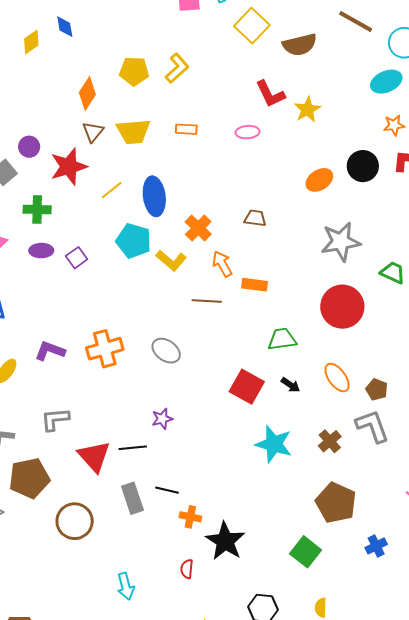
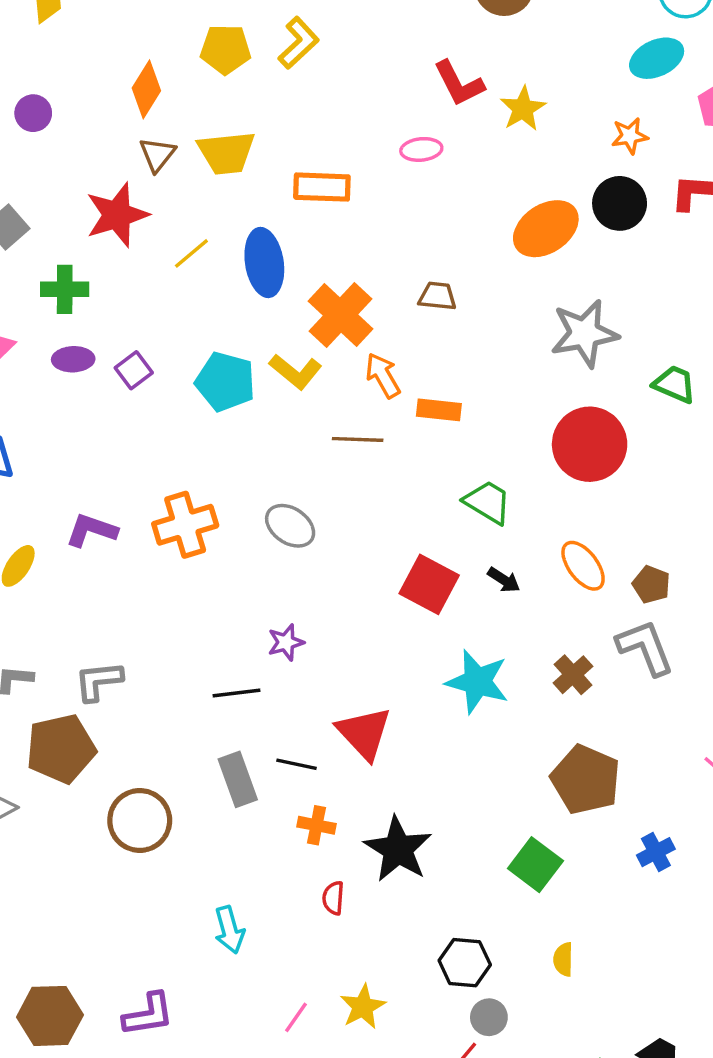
orange star: (394, 125) -> (630, 136), moved
orange rectangle: (186, 129) -> (322, 187), moved, size x1.5
purple circle: (29, 147) -> (33, 113), moved
orange ellipse: (319, 180) -> (546, 229), size x1.4
orange cross: (198, 228) -> (340, 315), size x1.4
cyan pentagon: (134, 241) -> (225, 382), moved
green trapezoid: (282, 339) -> (488, 502), turned 40
gray L-shape: (55, 419) -> (99, 681), moved
red triangle: (94, 456) -> (364, 733), moved
orange cross: (190, 517) -> (316, 825), moved

